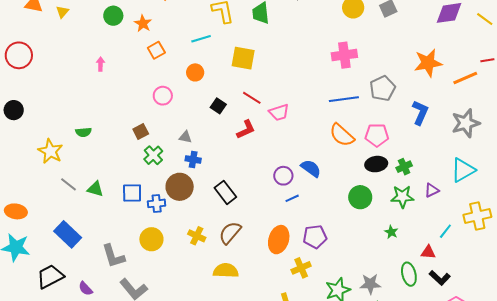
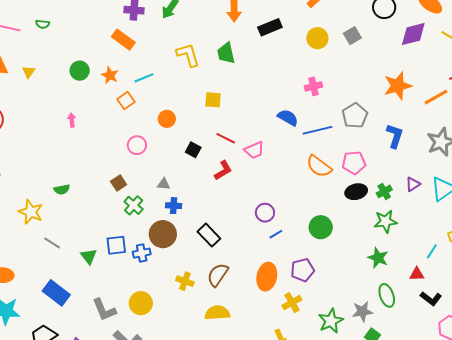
cyan line: (201, 39) -> (144, 78), moved
pink cross: (344, 55) -> (314, 86), size x0.7
yellow square: (243, 58) -> (213, 100), size x0.7
blue semicircle: (311, 168) -> (288, 118), moved
green triangle: (95, 189) -> (89, 256), moved, turned 42
purple triangle: (432, 190) -> (413, 184), moved
green circle: (360, 197) -> (321, 227), moved
green star: (391, 232) -> (378, 258), size x1.5
yellow circle: (151, 239) -> (141, 303), moved
green ellipse: (409, 274) -> (387, 295), moved

